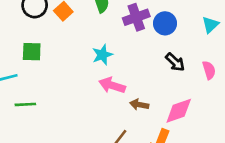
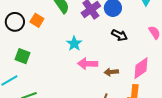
green square: (32, 52) -> (23, 56), turned 35
black arrow: (175, 62) -> (119, 35), moved

